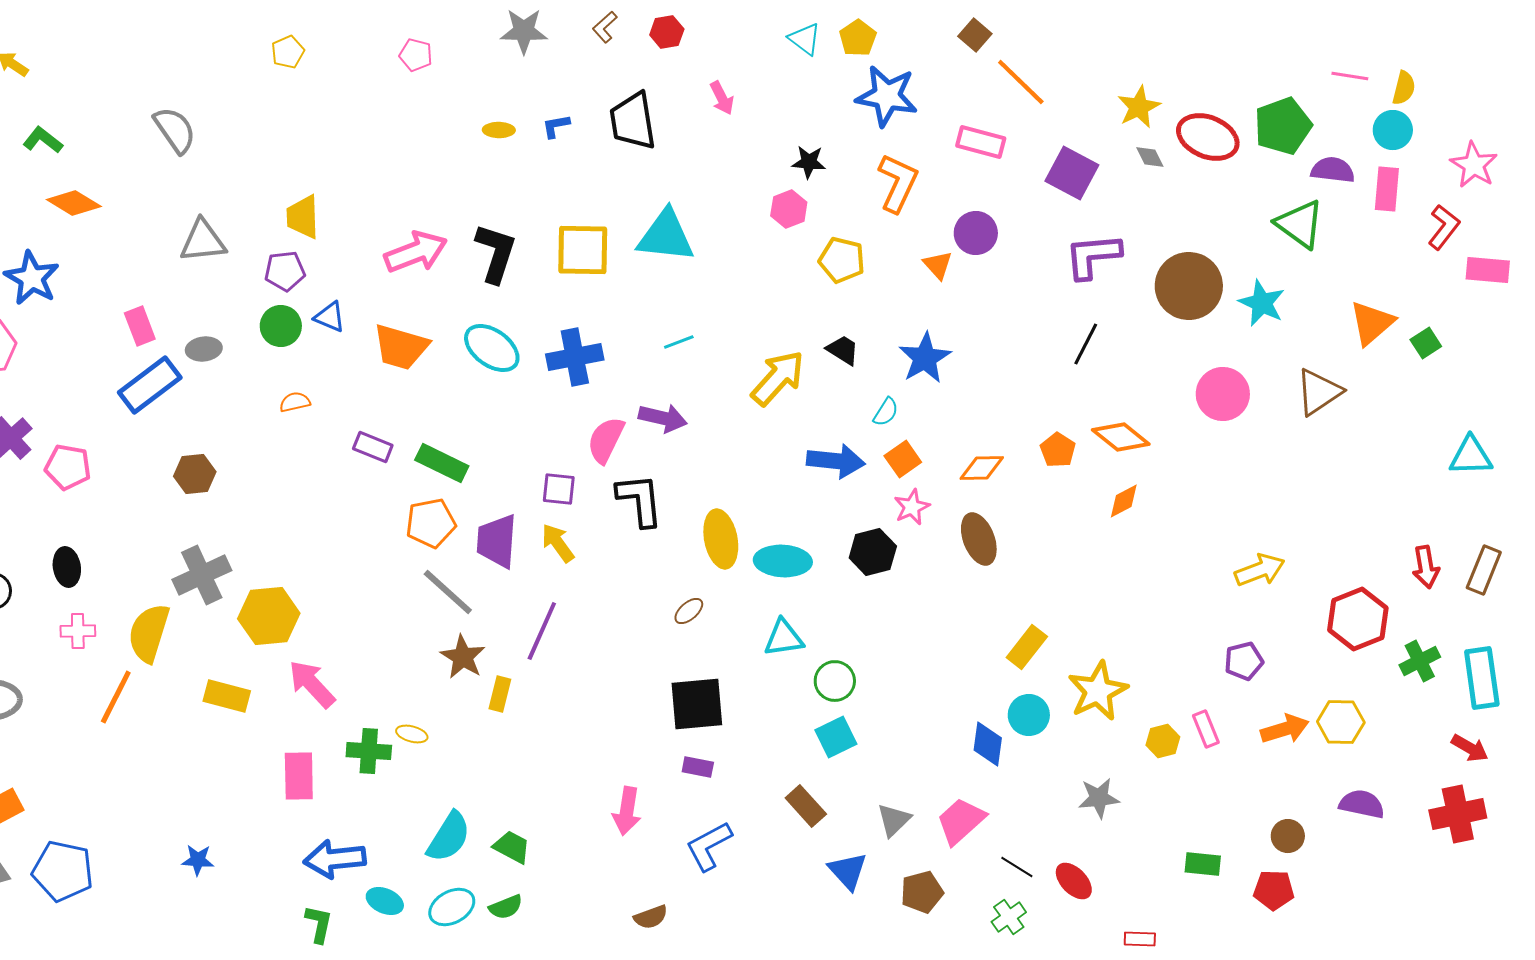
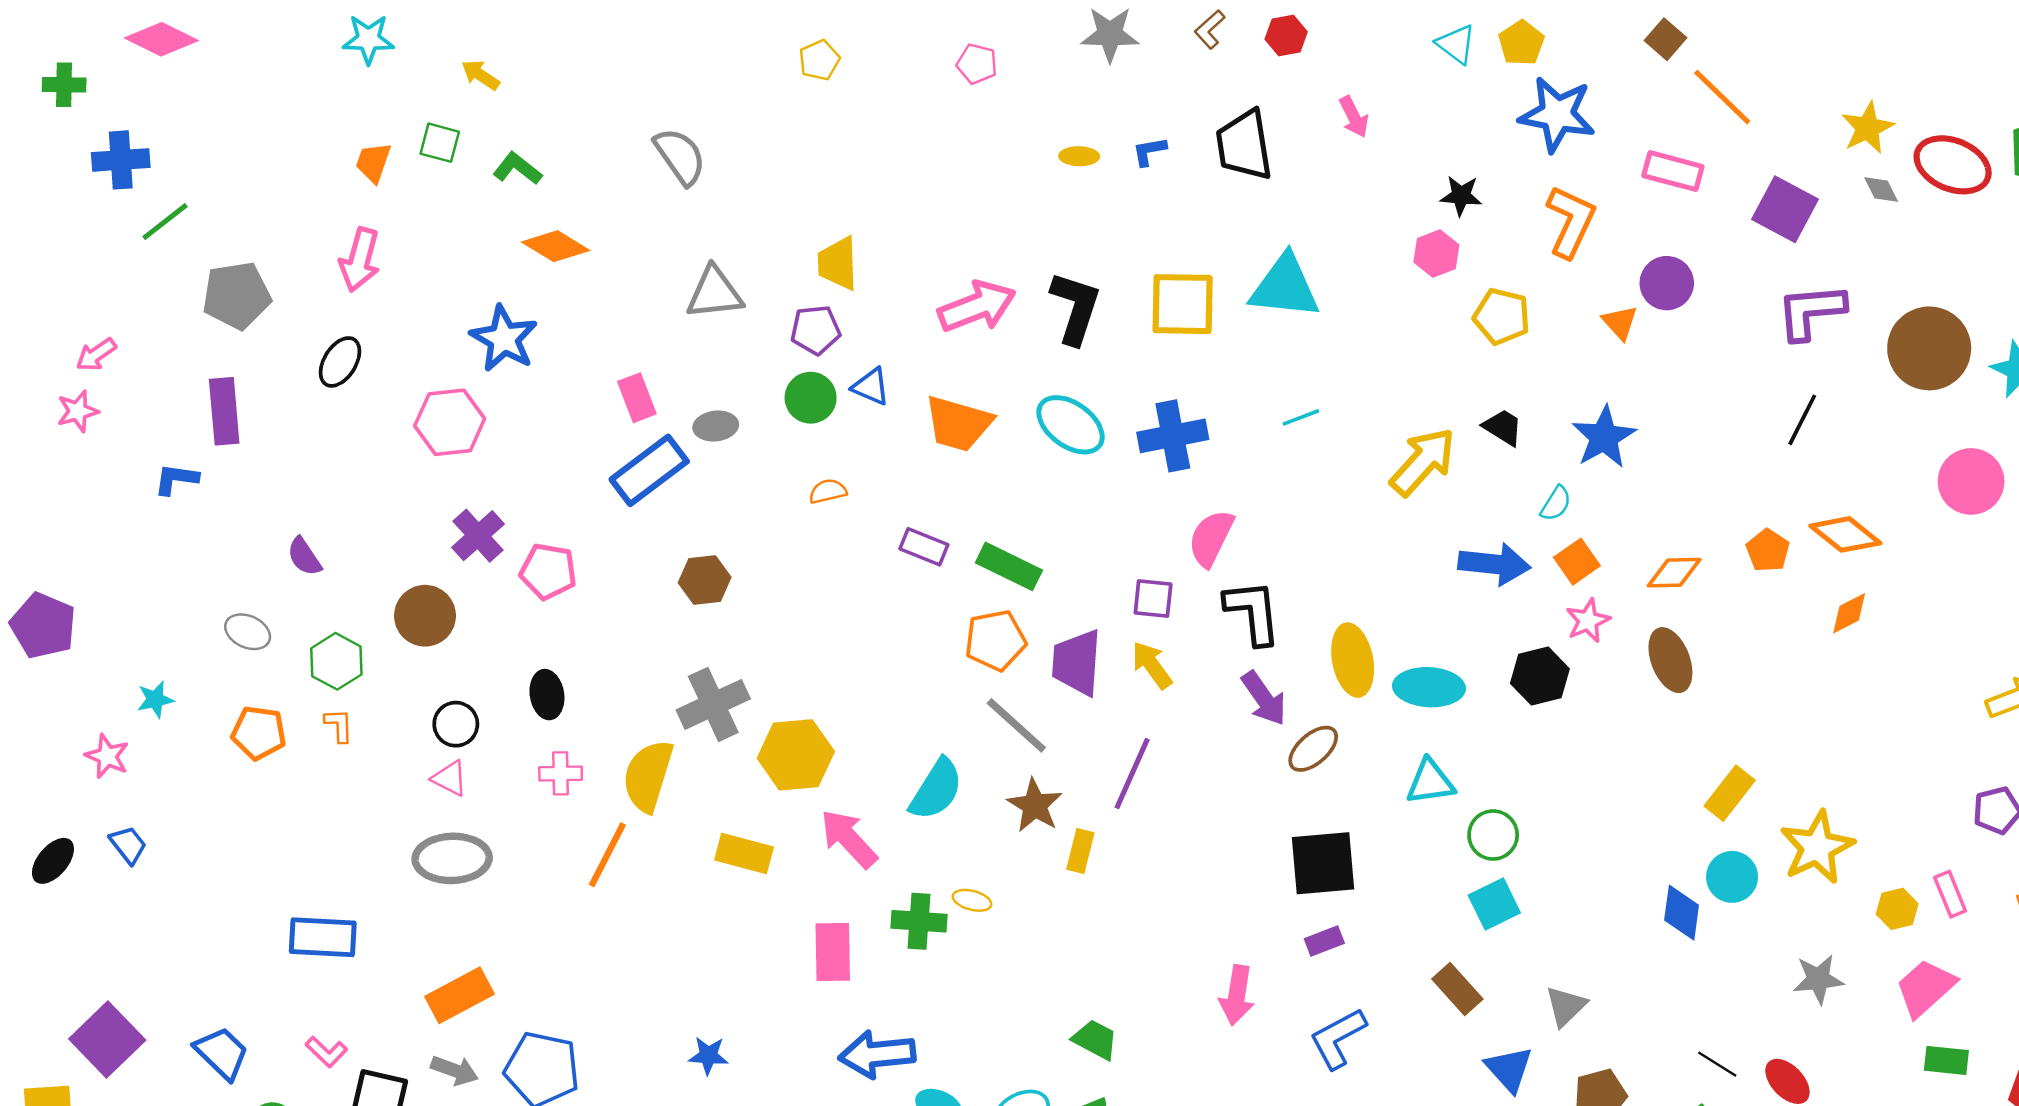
purple arrow: (663, 418) -> (1264, 698), moved, turned 42
brown ellipse: (689, 611) -> (1313, 749), size x1.4
purple rectangle: (698, 767) -> (1324, 941), turned -32
pink trapezoid: (961, 821) -> (1925, 988), moved
cyan semicircle: (449, 837) -> (936, 789), moved

